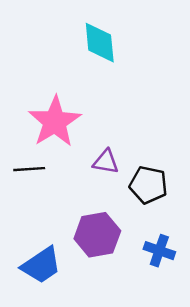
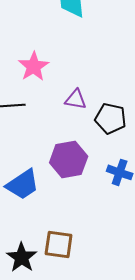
pink star: (55, 122) -> (34, 66), size x0.7

